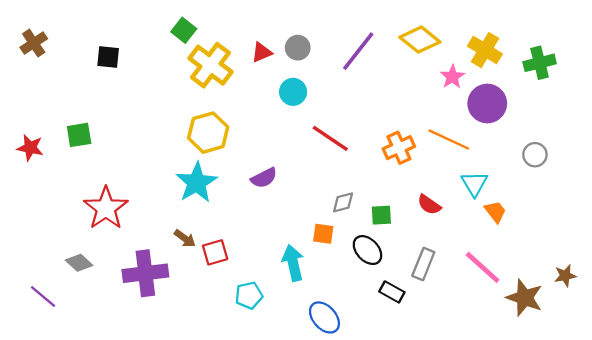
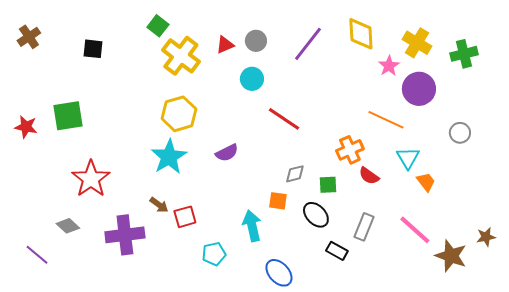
yellow diamond: (420, 40) -> (361, 34), turned 48
green square: (79, 135) -> (68, 116), size x1.4
orange cross: (399, 148) -> (350, 150), moved

